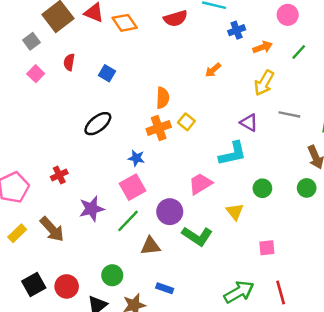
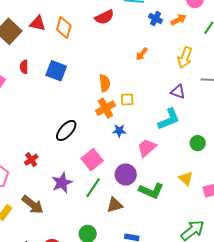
orange diamond: (125, 23) -> (64, 27), turned 60
blue cross: (237, 30) -> (156, 18), turned -32
orange arrow: (263, 47) -> (179, 20), moved
blue square: (107, 73) -> (56, 71), size x1.5
yellow square: (186, 122) -> (127, 99), turned -32
black ellipse: (98, 124) -> (66, 130), moved
blue star: (136, 158) -> (119, 131), moved
yellow triangle: (235, 212) -> (186, 179), moved

